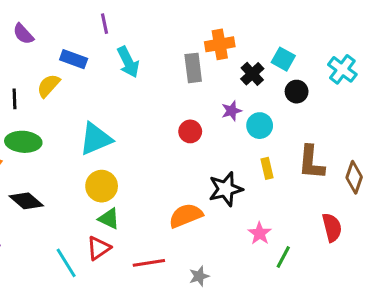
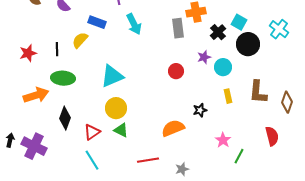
black circle: (297, 92) -> (248, 44), size x1.5
black star: (226, 189) -> (200, 110), size x0.6
black diamond: (26, 201) -> (65, 118), turned 70
red triangle: (99, 248) -> (92, 132), moved

